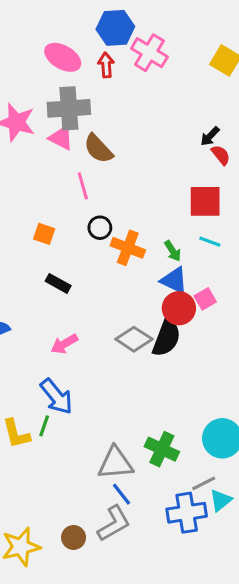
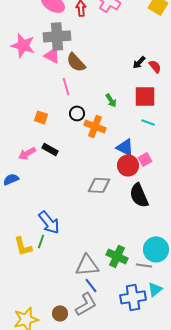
black arrow: (210, 136) -> (139, 62), moved
green arrow: (173, 251) -> (111, 100), moved
black semicircle: (166, 338) -> (139, 195), moved, turned 135
gray diamond: (134, 339) -> (99, 185), turned -30
pink arrow: (64, 344) -> (27, 153), moved
gray line: (204, 483) -> (144, 265), moved, turned 35

